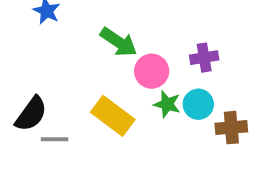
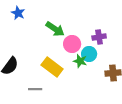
cyan circle: (198, 104) -> (89, 54), moved
gray line: (54, 139) -> (35, 89), moved

